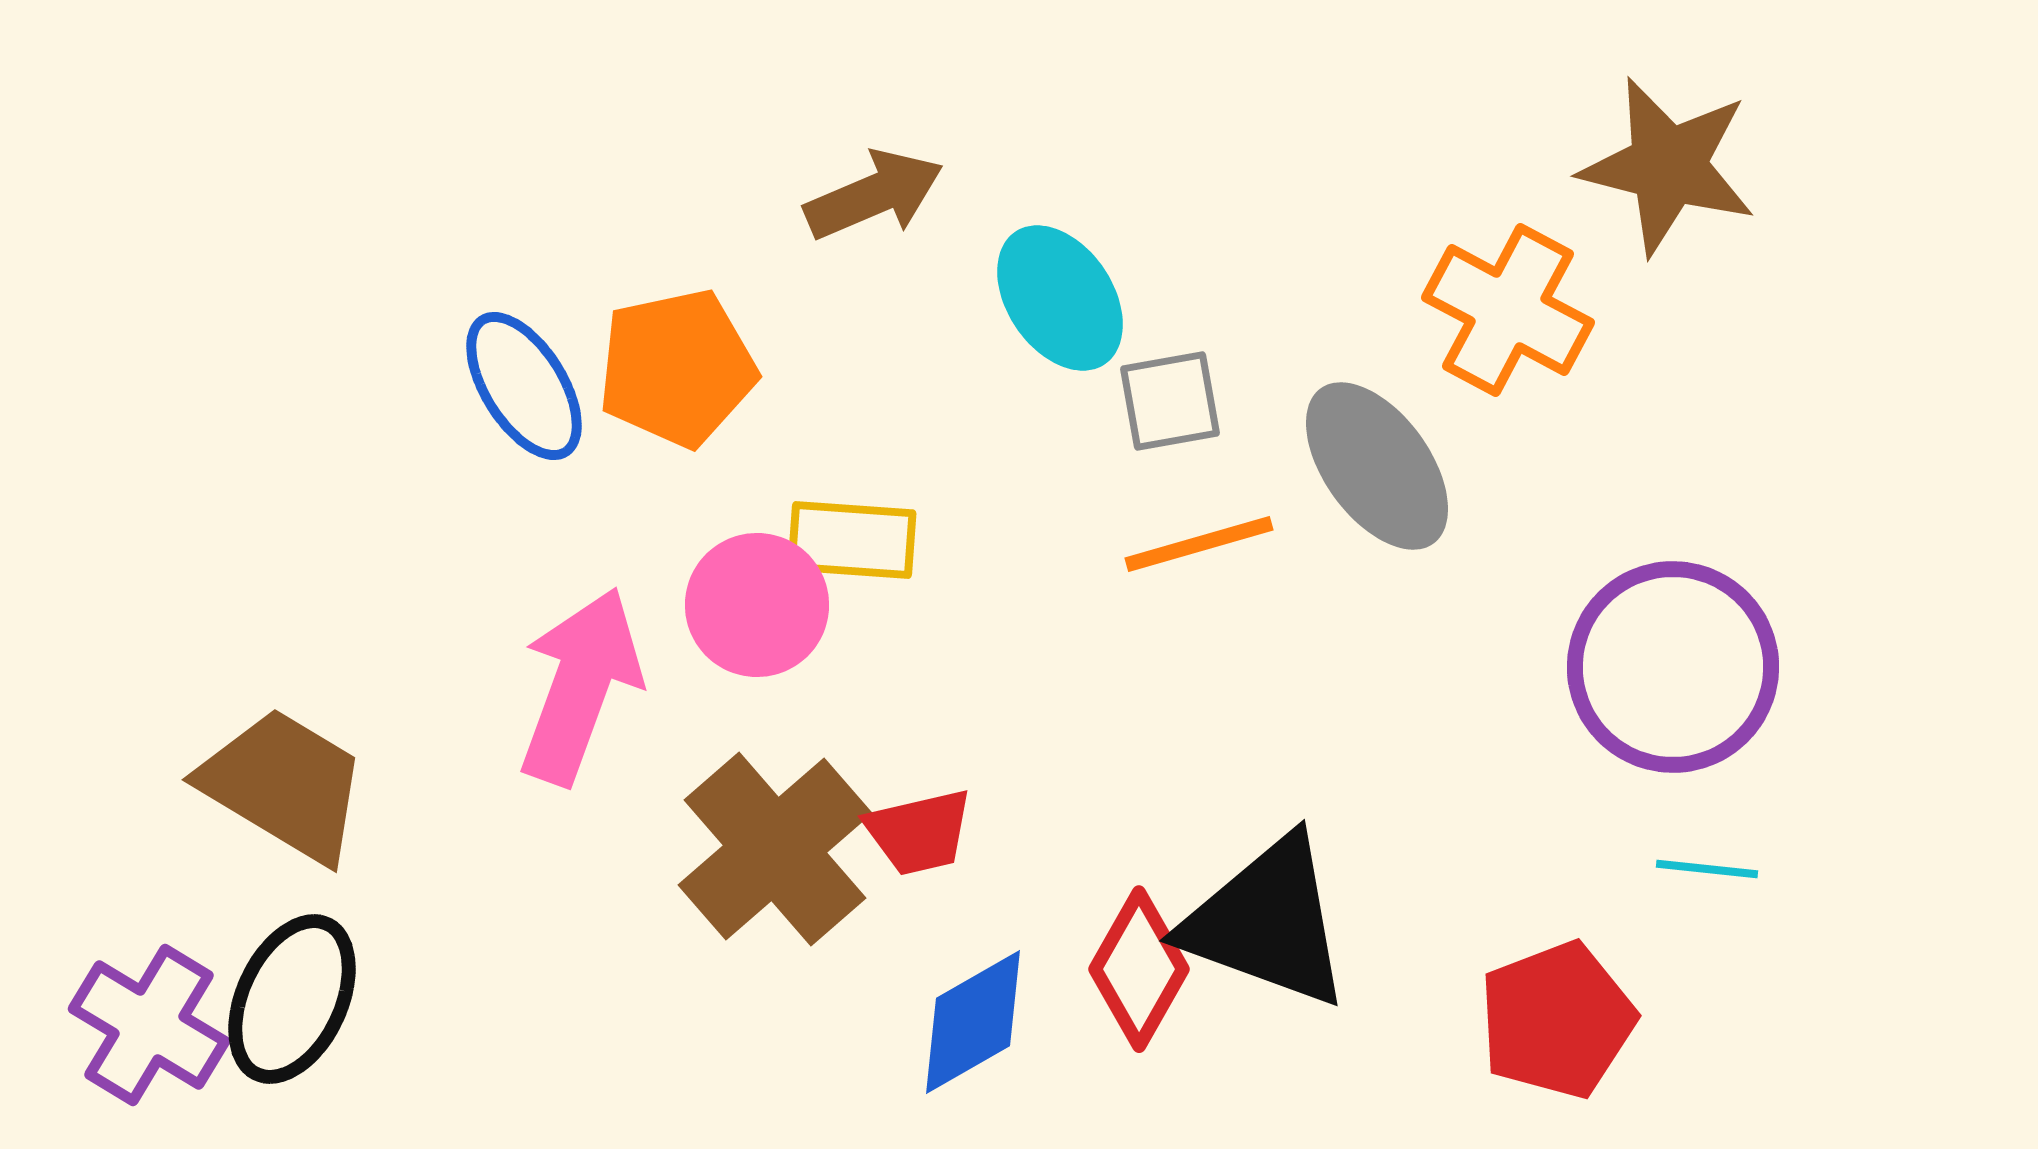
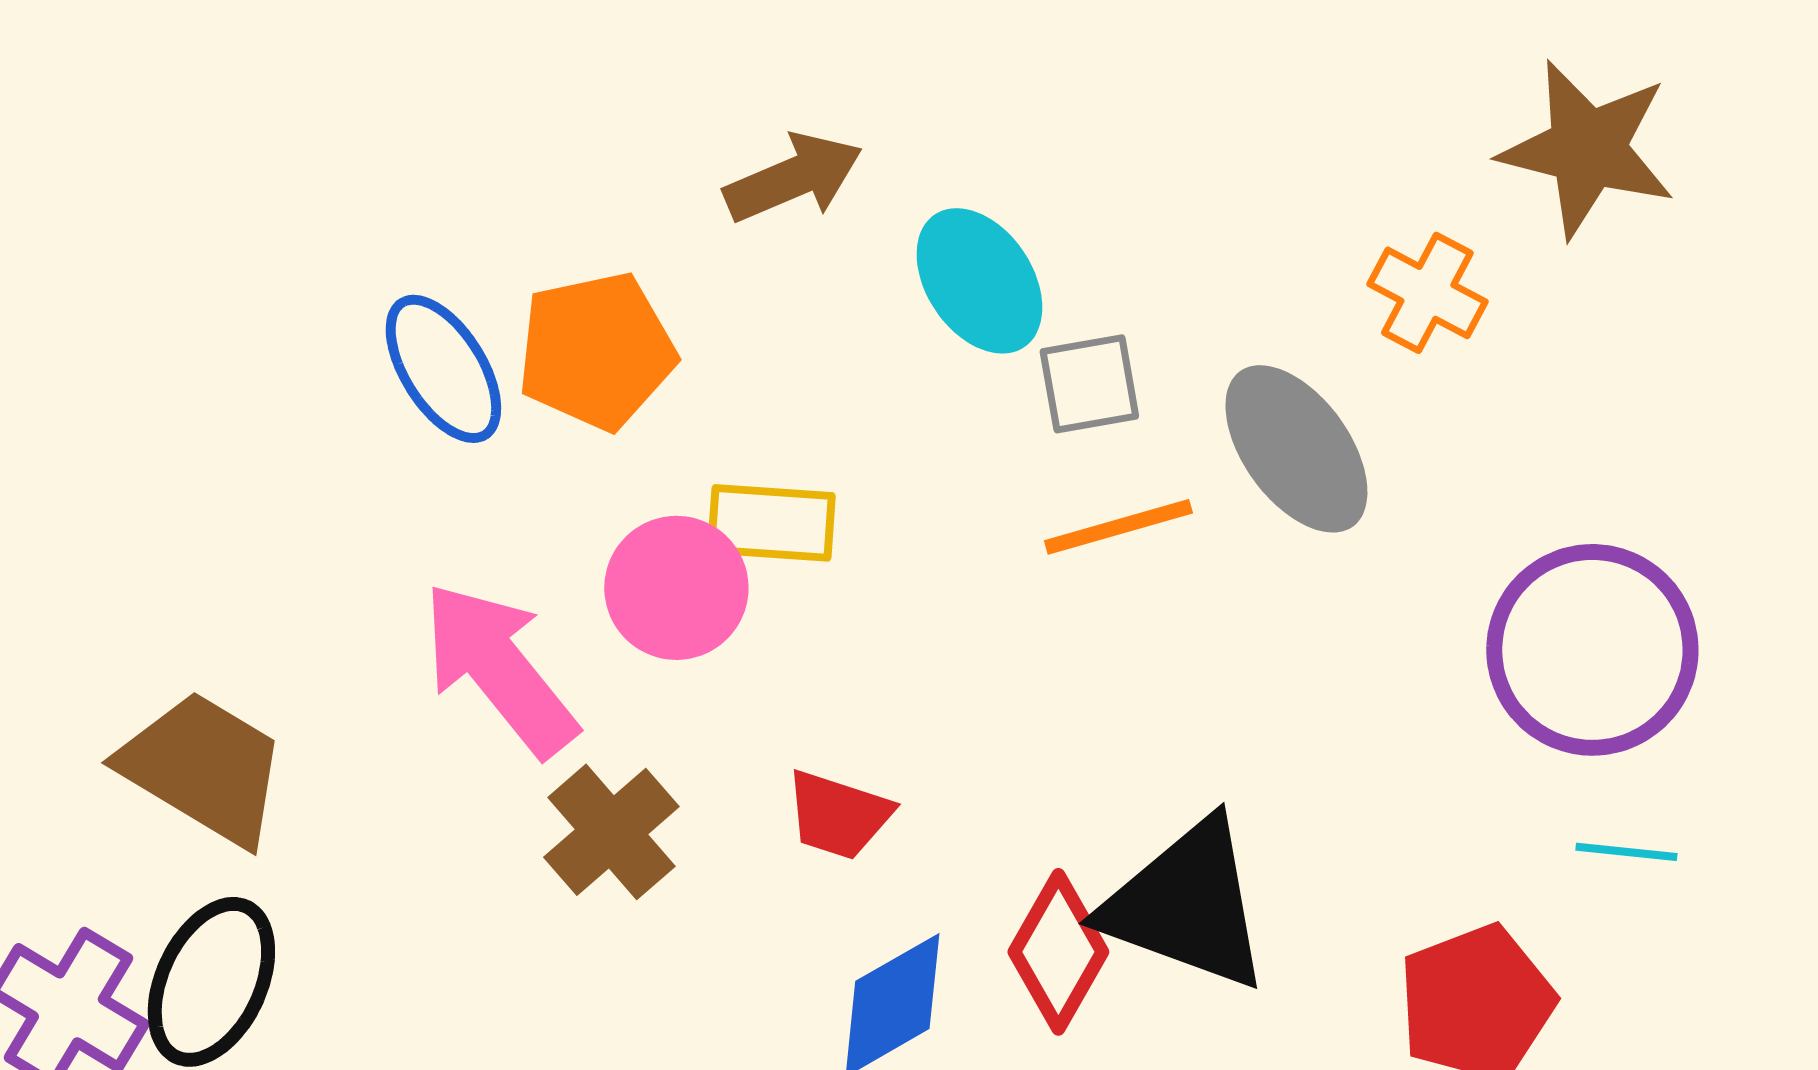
orange cross: (1508, 310) -> (1427, 293), size x0.7
pink arrow: (580, 686) -> (499, 669), turned -59
red trapezoid: (919, 832) -> (838, 815), turned 31
brown cross: (775, 849) -> (611, 832), moved, size x0.7

